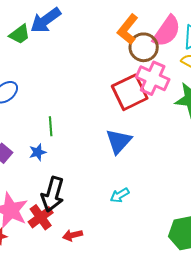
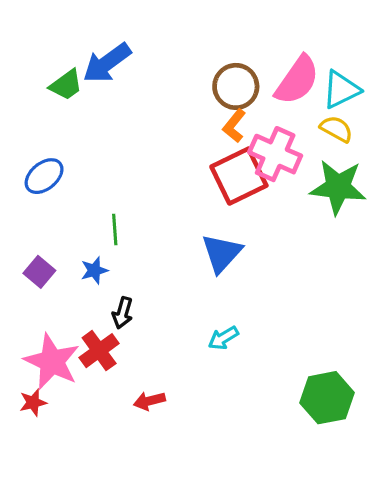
orange L-shape: (128, 29) -> (234, 126), moved, size x0.7
brown circle: (144, 47) -> (236, 86), moved
black arrow: (53, 194) -> (123, 313), moved, size x0.6
red cross: (41, 217) -> (99, 351), moved

